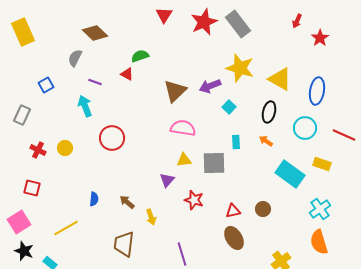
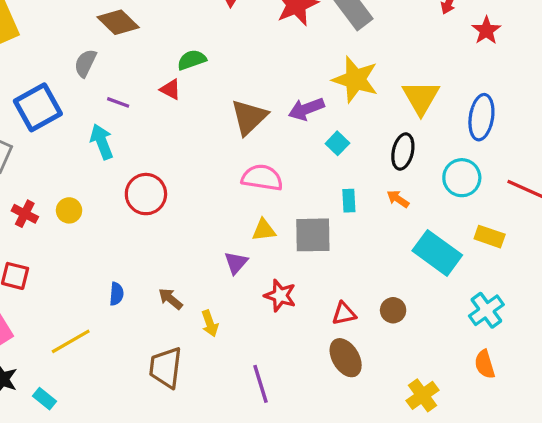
yellow triangle: (280, 79) -> (421, 97), turned 30
blue square: (46, 85) -> (38, 107), size x1.8
orange semicircle: (319, 242) -> (485, 364), size x0.7

